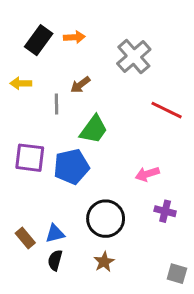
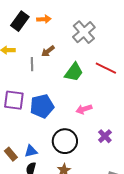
green trapezoid: (94, 129) -> (74, 72), moved
pink arrow: (147, 174) -> (84, 109), moved
purple cross: (165, 211) -> (105, 136), turned 32

